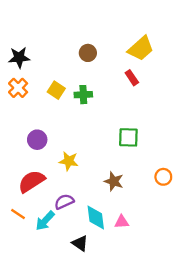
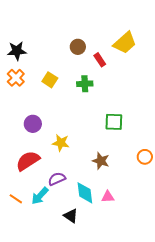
red rectangle: (132, 78) -> (100, 60), moved
green cross: (83, 95) -> (85, 84), moved
orange line: (18, 214) -> (16, 199), moved

